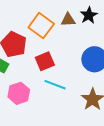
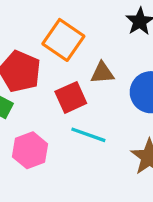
brown triangle: (68, 20) -> (102, 73), moved

